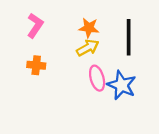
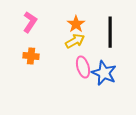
orange star: (89, 28) -> (76, 24), turned 30

